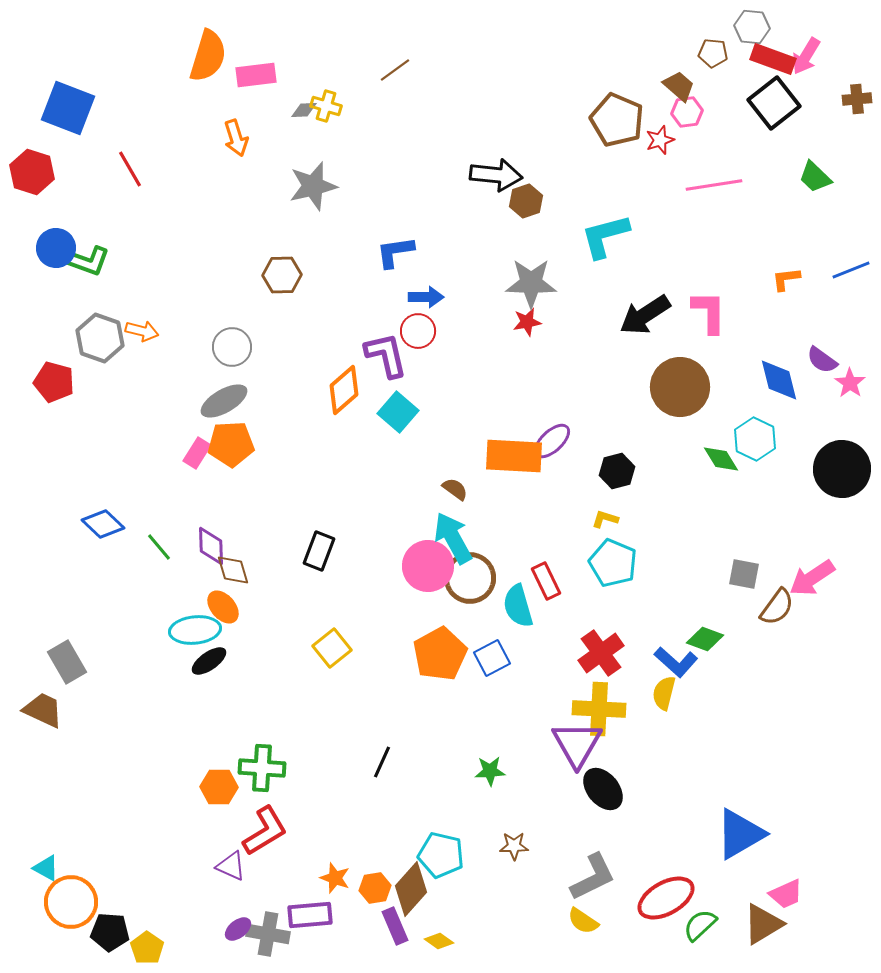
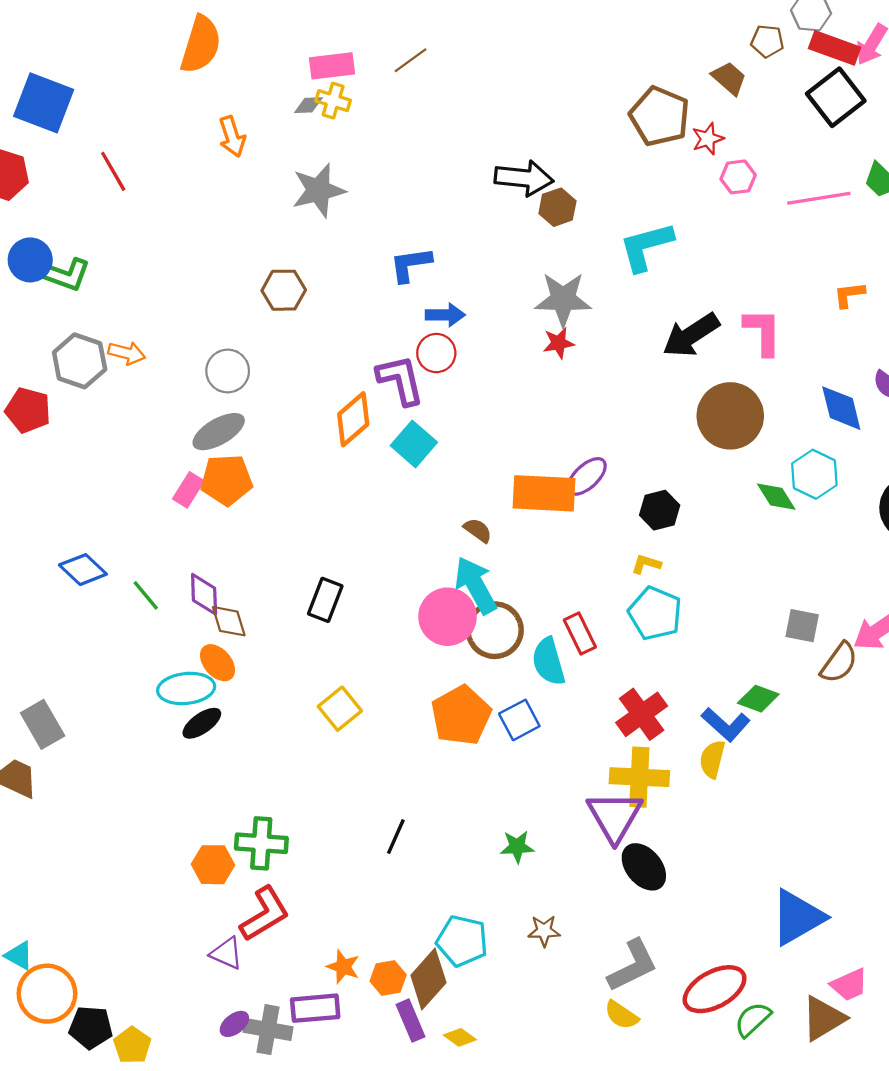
pink rectangle: (256, 75) -> (332, 66), moved
pink hexagon: (687, 112) -> (738, 177), moved
pink line: (714, 185) -> (819, 198), moved

